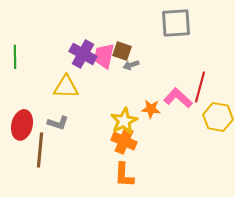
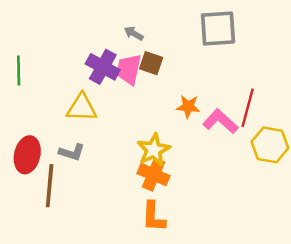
gray arrow: (131, 65) -> (134, 33), moved, turned 49
orange star: (151, 109) -> (188, 106), moved

